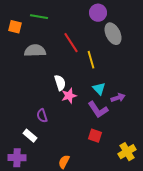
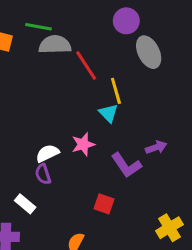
gray semicircle: (35, 51) -> (55, 45), moved
white semicircle: (60, 83) -> (47, 153), moved, turned -98
cyan triangle: (99, 89) -> (108, 113), moved
red square: (95, 136) -> (104, 204), moved

